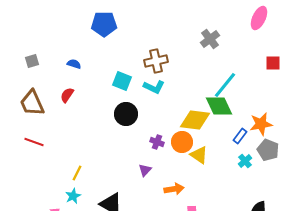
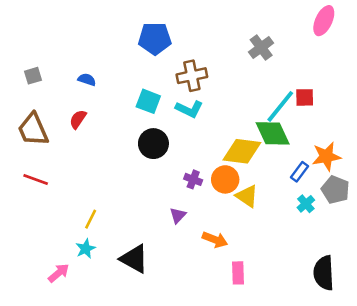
blue pentagon: (104, 24) -> (155, 39), moved
red square: (273, 63) -> (305, 97), moved
orange arrow: (174, 189) -> (215, 240), turned 30

